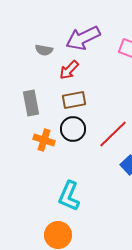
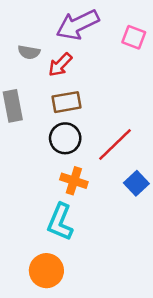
gray semicircle: (44, 50) -> (29, 52), moved
orange cross: (44, 140) -> (74, 181), moved

